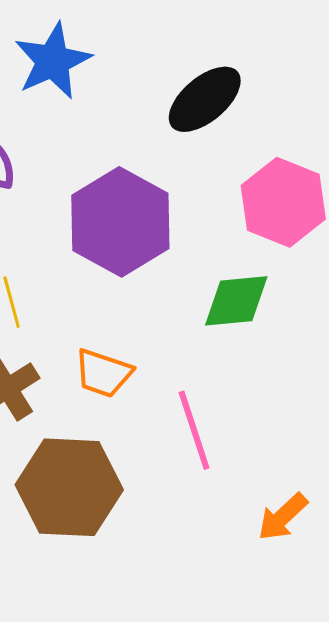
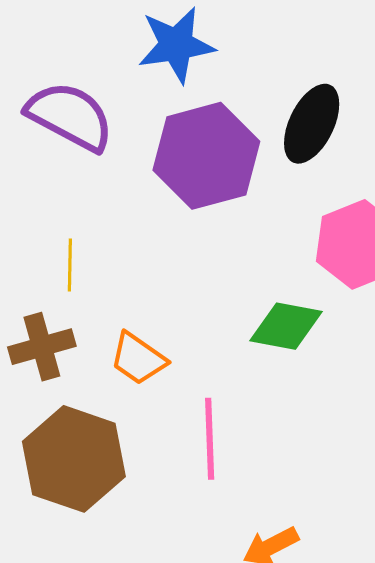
black ellipse: (205, 99) -> (312, 124), turned -40
purple hexagon: (120, 222) -> (206, 156), moved

